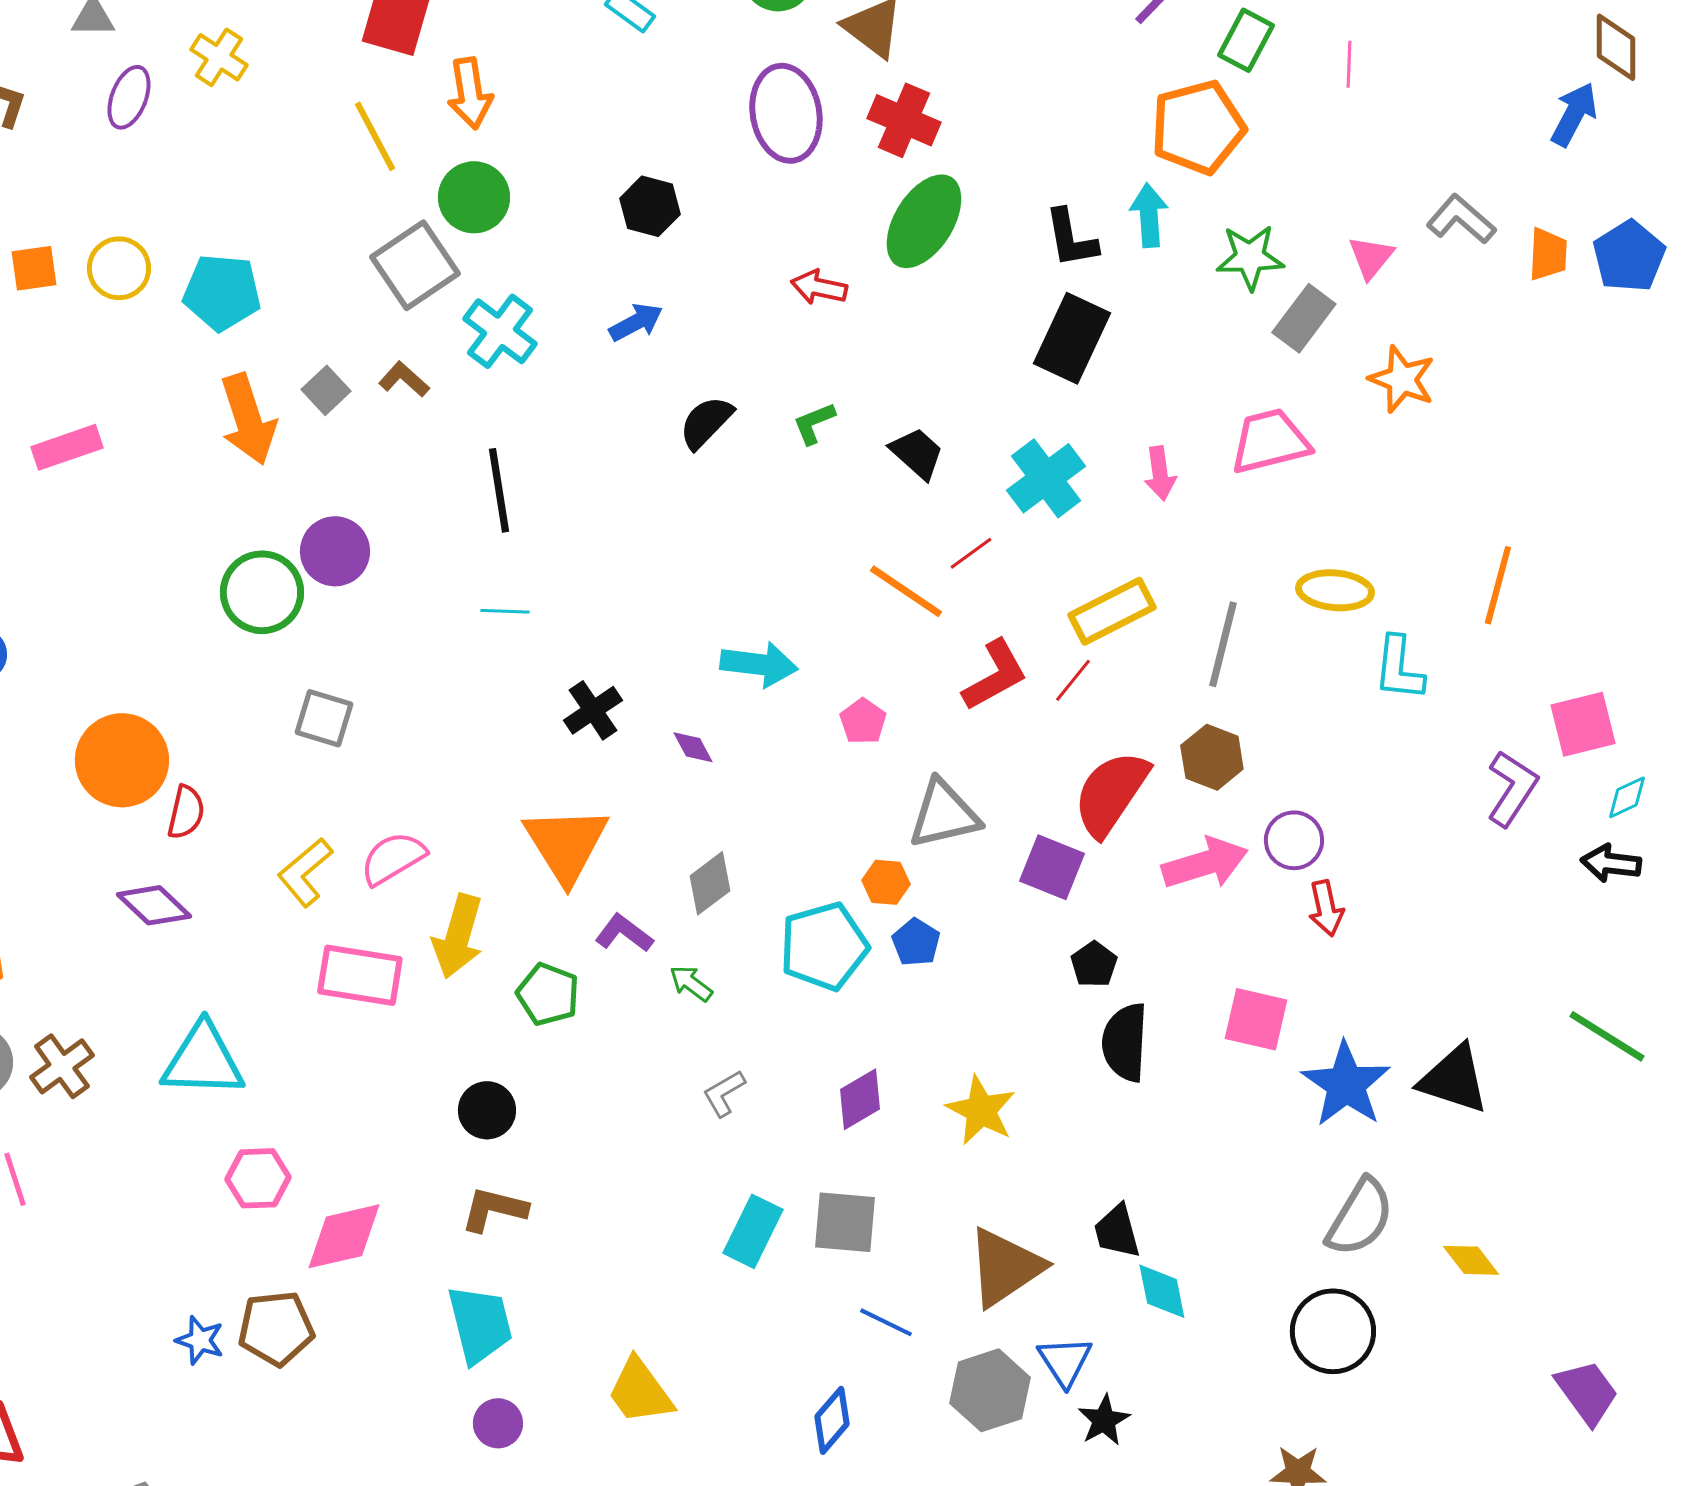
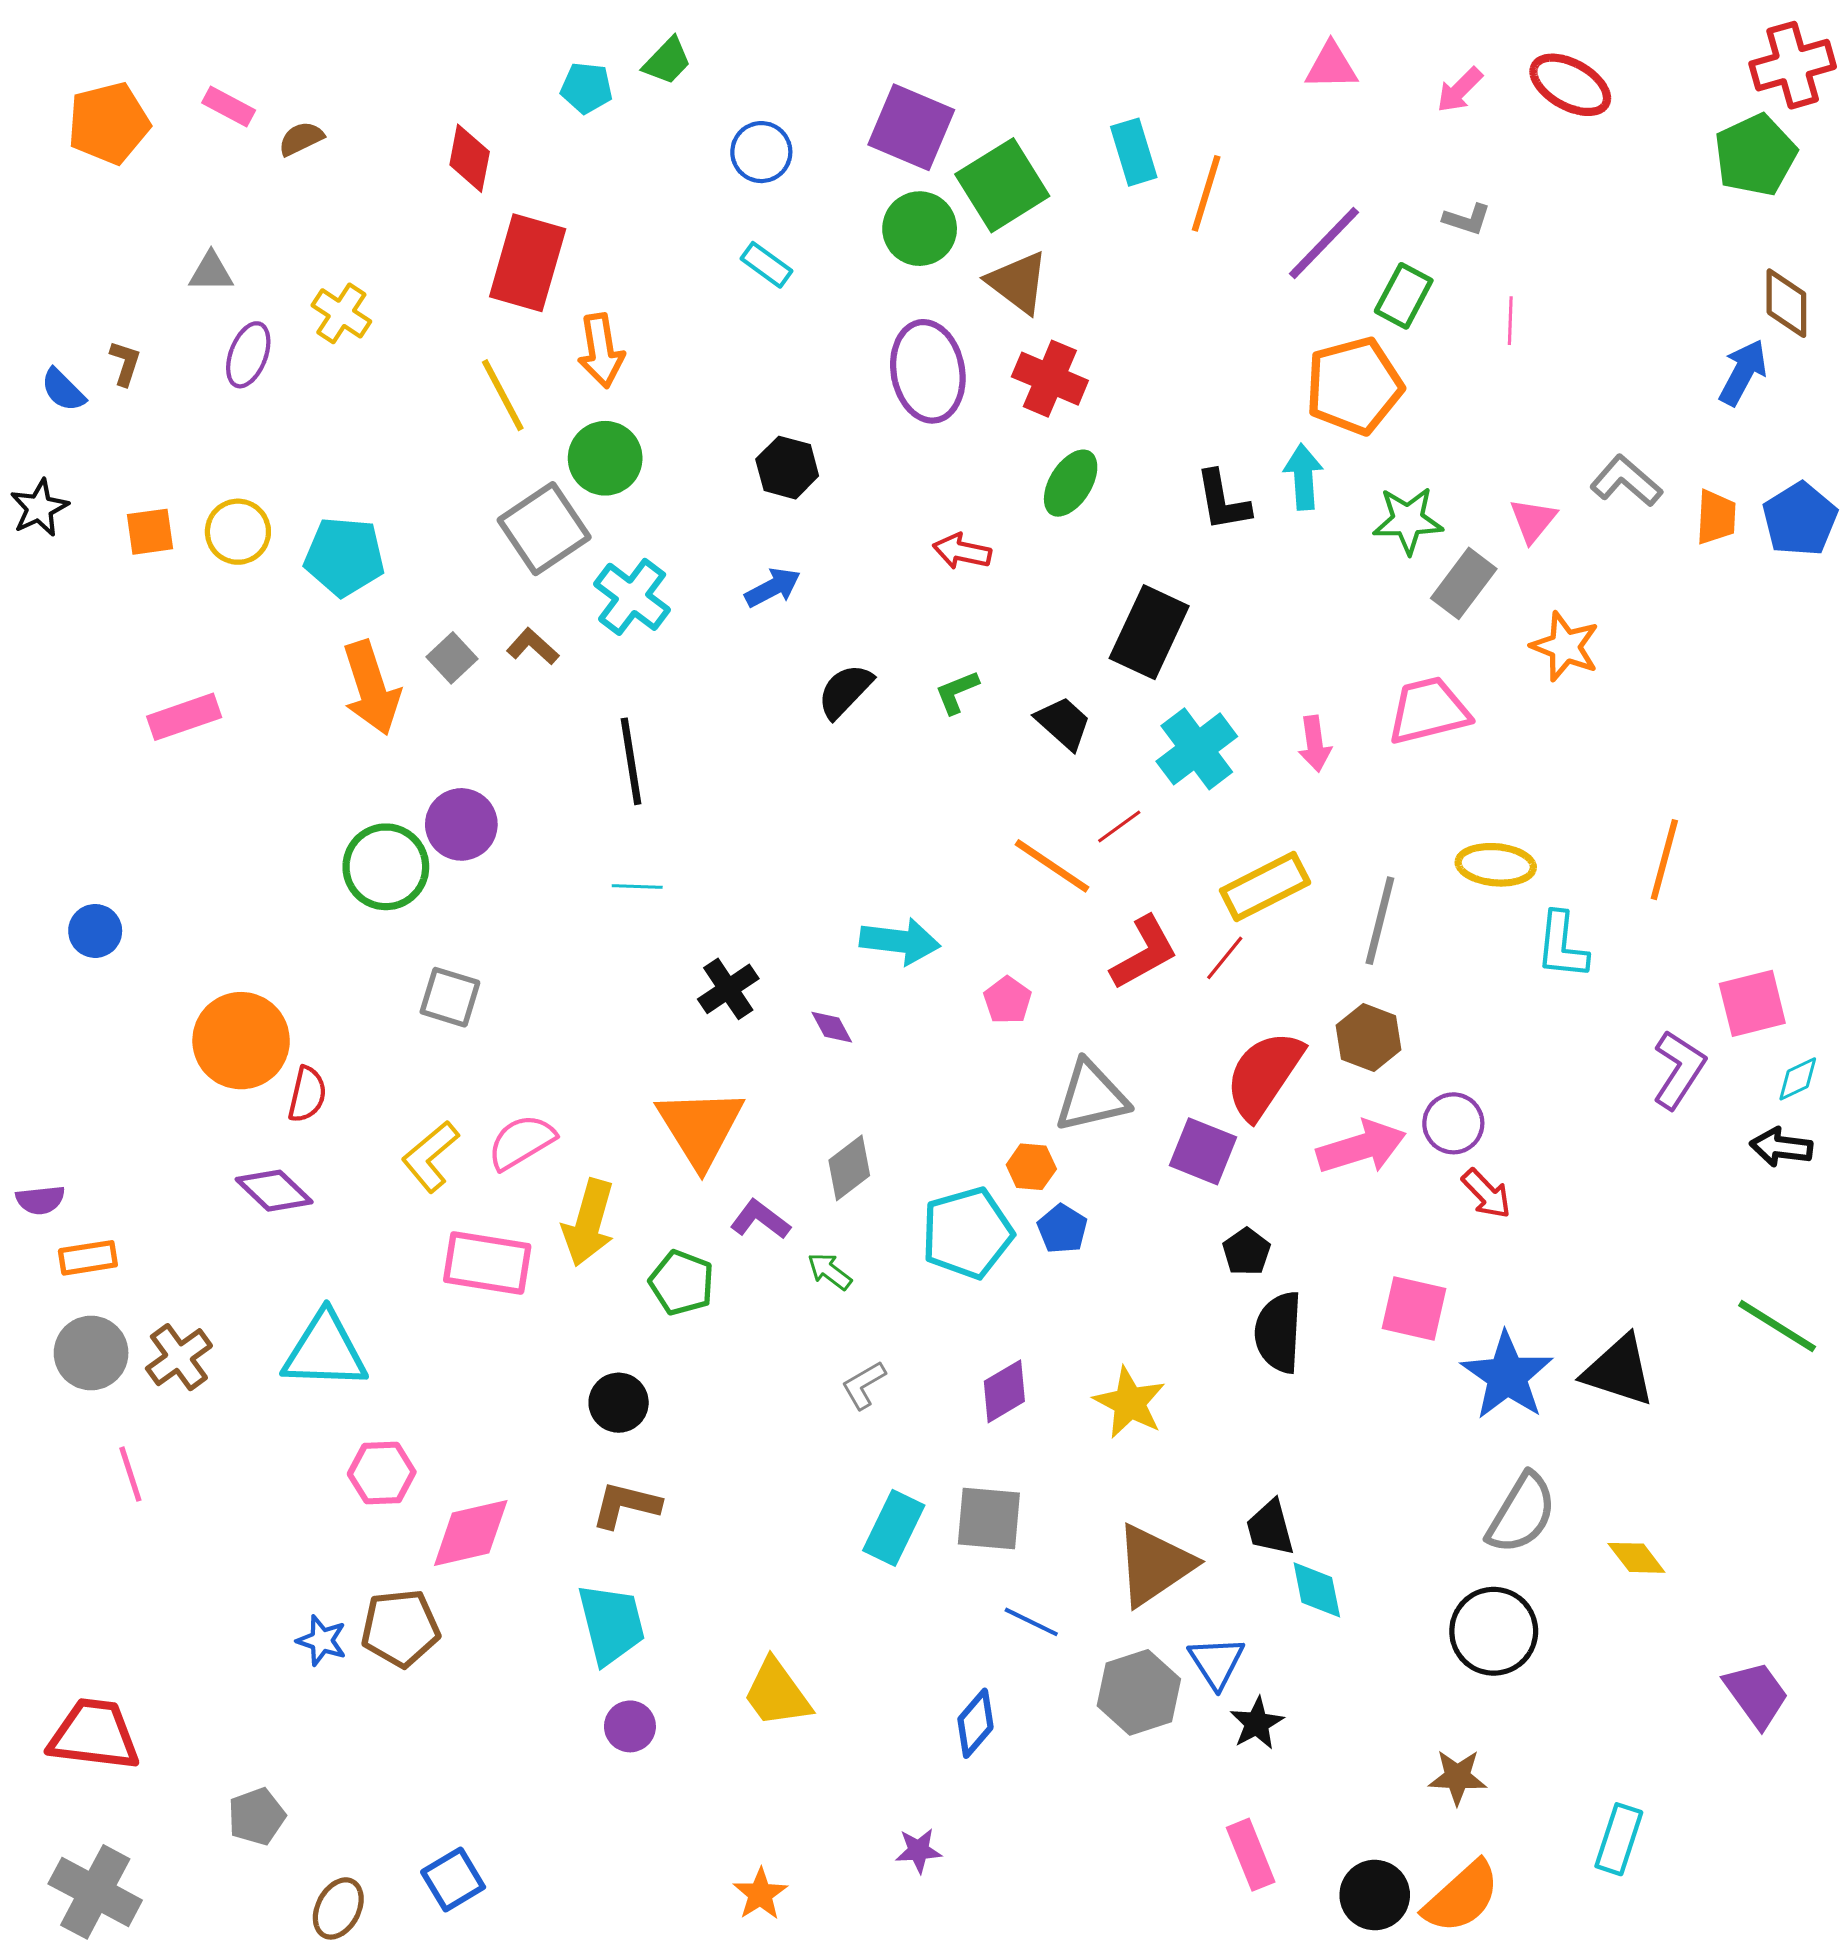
green ellipse: (924, 221) -> (1071, 483), size x0.7
black rectangle: (1072, 338) -> (1149, 632), moved
red arrow: (1326, 908) -> (1486, 1194), turned -32

